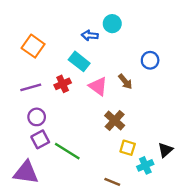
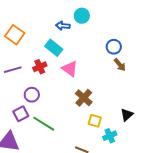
brown arrow: (125, 82) -> (120, 65), moved
purple circle: (37, 117) -> (32, 95), moved
black triangle: (165, 150) -> (127, 115), moved

